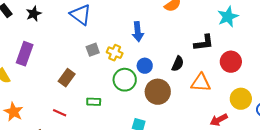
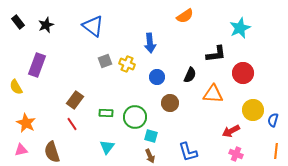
brown rectangle: (67, 78) -> (75, 100), moved
green circle: (125, 80) -> (135, 117), moved
brown circle: (158, 92) -> (170, 103), size x0.7
red line: (60, 113) -> (72, 124), turned 32

